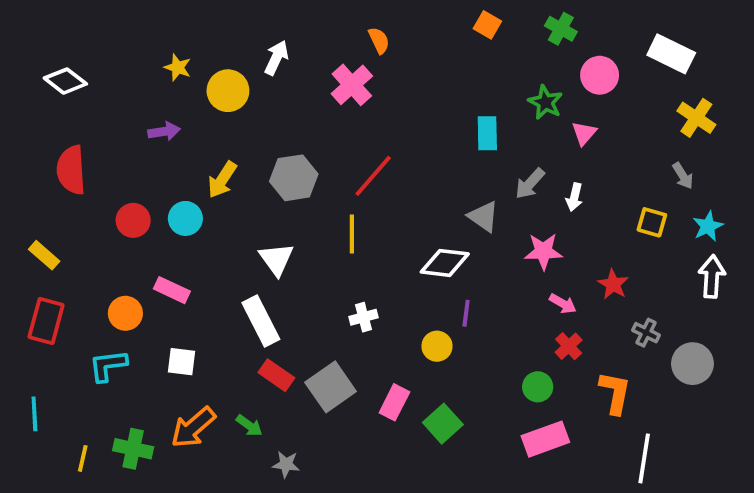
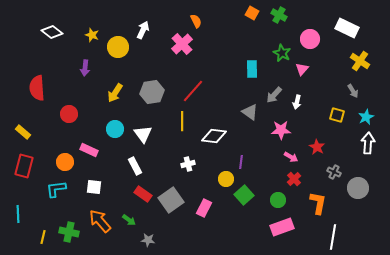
green cross: (561, 29) -> (279, 15), moved
white diamond: (65, 81) -> (52, 32), moved
purple arrow: (164, 131) -> (85, 68), turned 105
cyan circle: (185, 218) -> (115, 129), moved
white diamond: (445, 263) -> (214, 136), moved
white rectangle: (261, 321) -> (135, 166), size x0.7
green square: (443, 424) -> (244, 195), moved
orange arrow: (193, 427) -> (100, 221), turned 90

